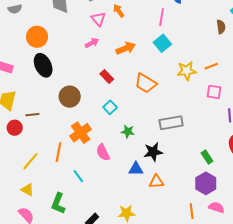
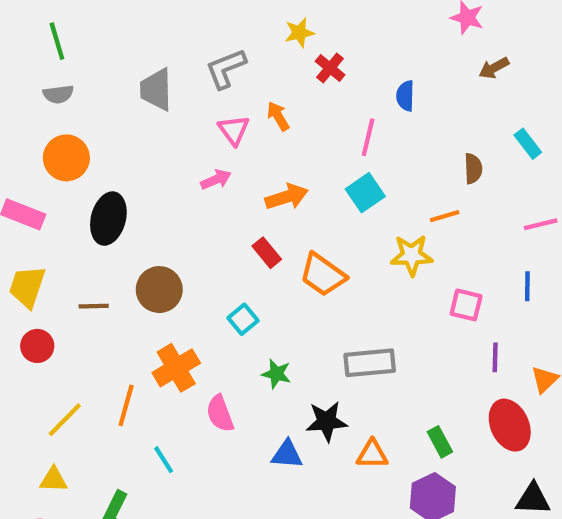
brown semicircle: (221, 27) -> (473, 169), moved
orange circle: (37, 37) -> (66, 158), moved
black ellipse: (43, 65) -> (108, 219), turned 35
orange line: (211, 66) -> (445, 216), moved
red rectangle: (107, 76) -> (267, 253), moved
brown line: (32, 115) -> (94, 306), moved
orange triangle: (156, 182) -> (372, 454), moved
yellow triangle: (27, 190) -> (54, 480), turned -32

